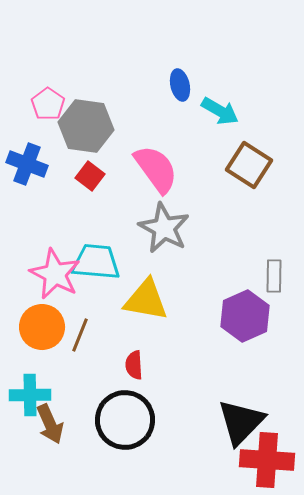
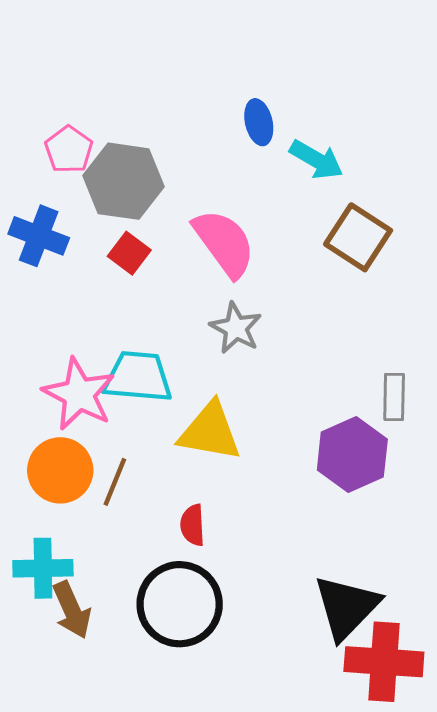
gray star: (164, 228) -> (236, 328), size x0.7

